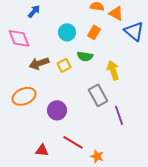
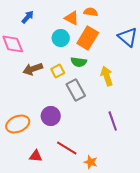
orange triangle: (116, 13) -> (72, 18), moved
orange rectangle: (94, 32) -> (88, 38), size x1.6
gray rectangle: (98, 95) -> (76, 90), moved
orange ellipse: (24, 96) -> (18, 124), moved

